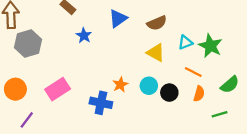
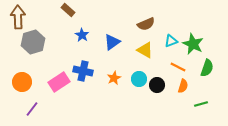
blue triangle: (118, 18) -> (112, 42), moved
green semicircle: (230, 85) -> (207, 68), moved, turned -30
blue cross: (101, 103) -> (83, 71), moved

